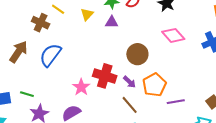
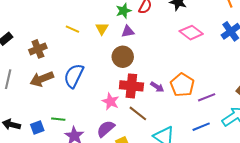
brown cross: (41, 23) -> (38, 49), moved, turned -36
brown arrow: (18, 52) -> (42, 79), turned -135
brown circle: (137, 54) -> (123, 57), moved
brown line: (130, 105) -> (138, 113), moved

